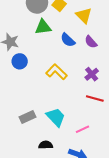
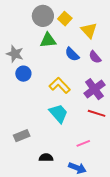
purple cross: (92, 74) -> (94, 89), size x1.5
gray rectangle: (28, 117) -> (22, 136), moved
cyan trapezoid: (56, 117) -> (58, 113), moved

